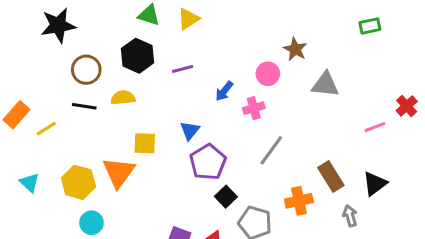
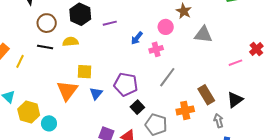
yellow line: (46, 129) -> (20, 61), turned -32
blue triangle: (190, 130) -> (96, 93), moved
purple pentagon: (208, 162) -> (126, 84), turned -30
yellow hexagon: (78, 182) -> (29, 112), moved

